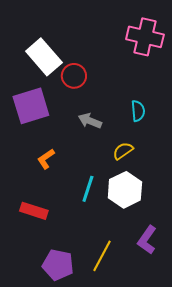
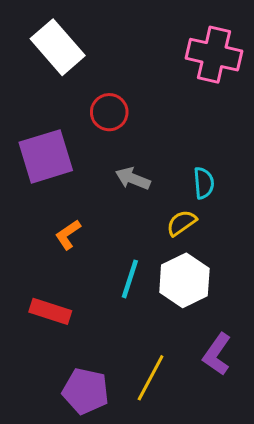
white rectangle: (44, 57) -> (58, 47), moved
cyan semicircle: (138, 111) -> (204, 183), moved

